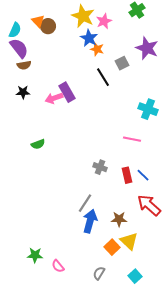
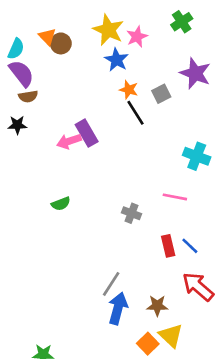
orange star: (97, 49) -> (129, 90), moved
black star: (23, 92) -> (17, 125), moved
green semicircle: (38, 144) -> (61, 204), moved
gray cross: (100, 167) -> (131, 213), moved

